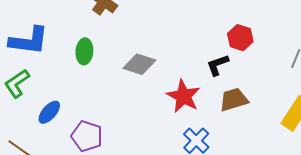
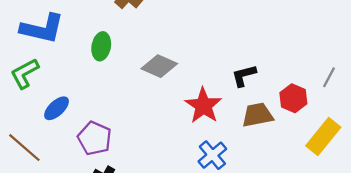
red hexagon: (240, 38) -> (293, 98), moved

